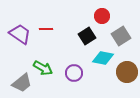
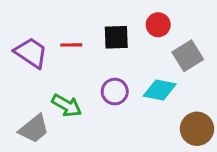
black square: (87, 36) -> (116, 37), moved, turned 30
brown circle: (127, 72) -> (197, 129), moved
purple circle: (74, 73) -> (115, 92), moved

